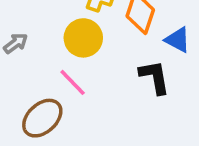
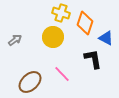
pink line: (73, 82) -> (62, 74), moved

